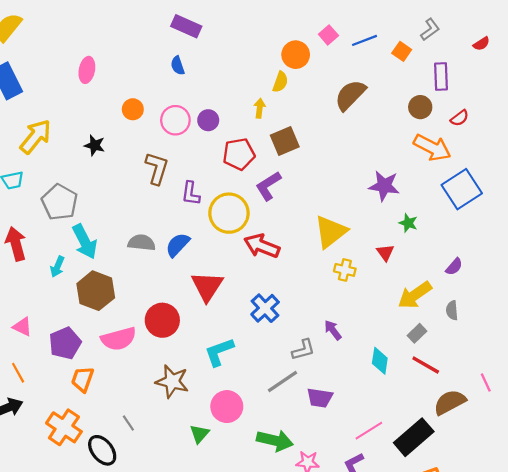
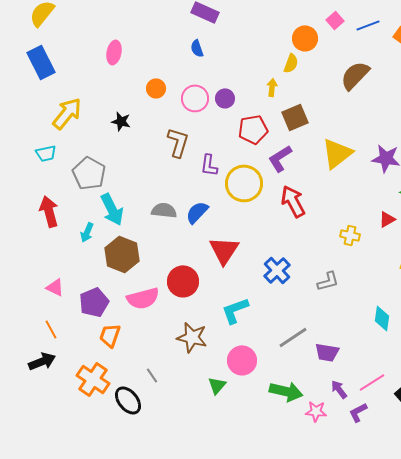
yellow triangle: (331, 232) -> (337, 153), moved
red arrow: (262, 246) -> (293, 201), moved, turned 40
red triangle: (385, 252) -> (387, 219), turned 36
purple arrow: (333, 330) -> (339, 389), moved
gray L-shape: (303, 350) -> (328, 281), moved

